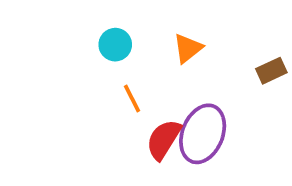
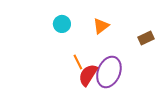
orange line: (132, 99) -> (78, 62), moved

